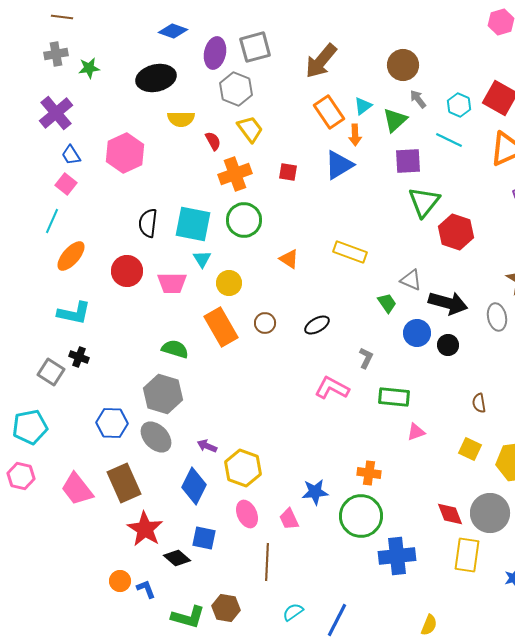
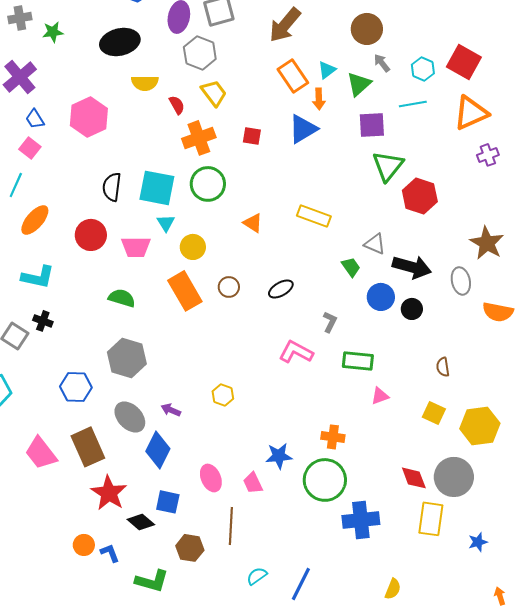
cyan line: (449, 140) -> (413, 104), turned -36
green semicircle: (175, 349) -> (122, 298), moved
gray ellipse: (156, 437) -> (130, 417), moved
yellow hexagon: (243, 468) -> (223, 395), moved, size x0.6
brown hexagon: (226, 608) -> (190, 548), moved

